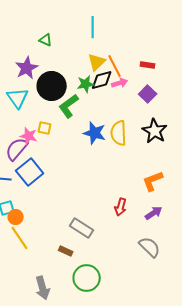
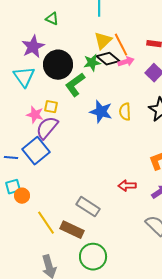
black diamond: (102, 80) -> (108, 59), turned 55
yellow semicircle: (119, 133) -> (125, 112), size x0.7
purple semicircle: (17, 149) -> (47, 128), moved
red arrow: (121, 207) -> (127, 186), turned 72
yellow line: (20, 238) -> (46, 223), moved
brown rectangle: (66, 251) -> (72, 230), size x1.6

